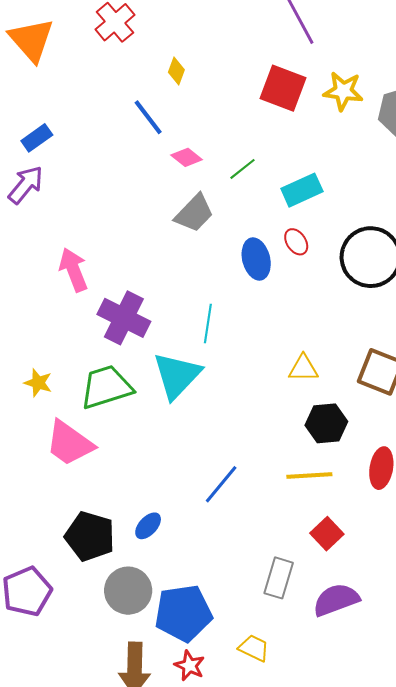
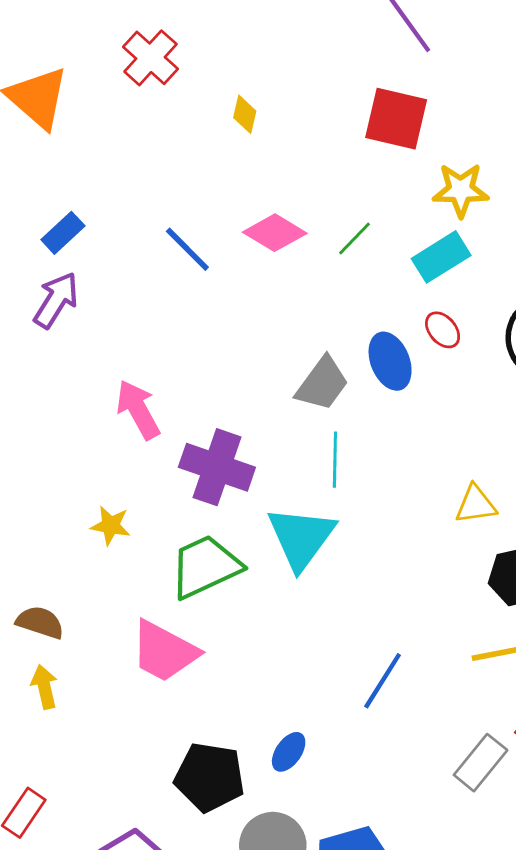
yellow star: (343, 91) -> (461, 190), moved
blue line: (148, 117) -> (187, 249), moved
pink diamond: (187, 157) -> (275, 233), size x1.4
gray trapezoid: (194, 213) -> (322, 384), moved
yellow star: (38, 383) -> (111, 525), moved
gray rectangle: (279, 578) -> (481, 763), moved, turned 30

